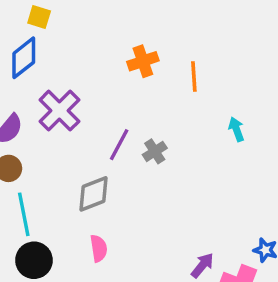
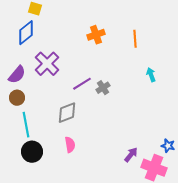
orange line: (194, 77) -> (135, 39), moved
purple line: (119, 145) -> (82, 84), turned 30

